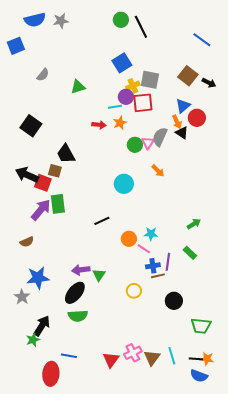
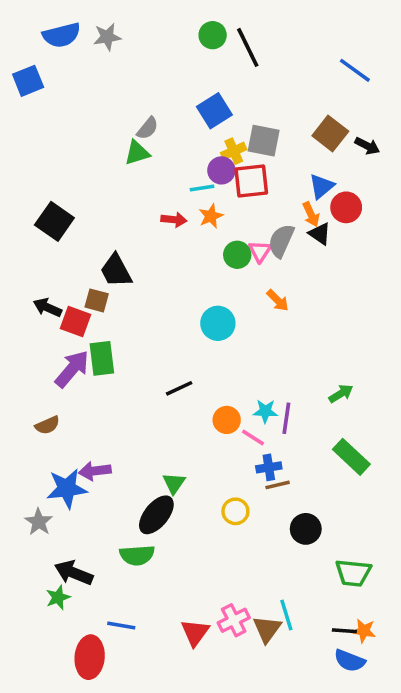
gray semicircle: (43, 75) -> (148, 128), moved
black arrow: (27, 175) -> (47, 307), size x0.7
green rectangle: (190, 253) -> (351, 457), moved, size x1.5
purple line: (168, 262) -> (286, 418), moved
purple arrow: (81, 270) -> (95, 471), moved
black ellipse: (75, 293) -> (156, 515), moved
black arrow: (42, 326) -> (74, 573), turned -100
cyan line: (172, 356) -> (286, 615), moved

